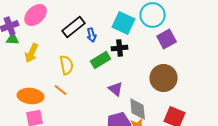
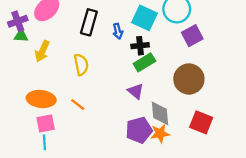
black rectangle: (74, 27) -> (89, 22), turned -35
blue arrow: (92, 35) -> (118, 31), moved
green rectangle: (101, 60) -> (144, 62), moved
orange line: (61, 90) -> (78, 105), moved

